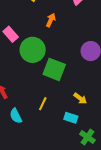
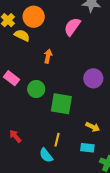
green circle: (33, 50) -> (36, 89), size x0.7
cyan semicircle: (16, 116) -> (46, 155), moved

